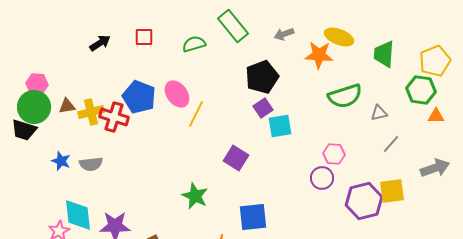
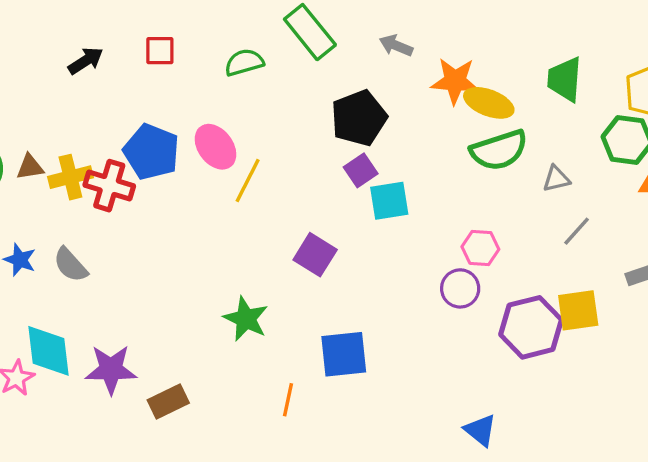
gray arrow: (284, 34) -> (396, 46), turned 42
yellow ellipse: (339, 37) -> (489, 103), moved
gray semicircle: (91, 164) -> (70, 265), turned 55

